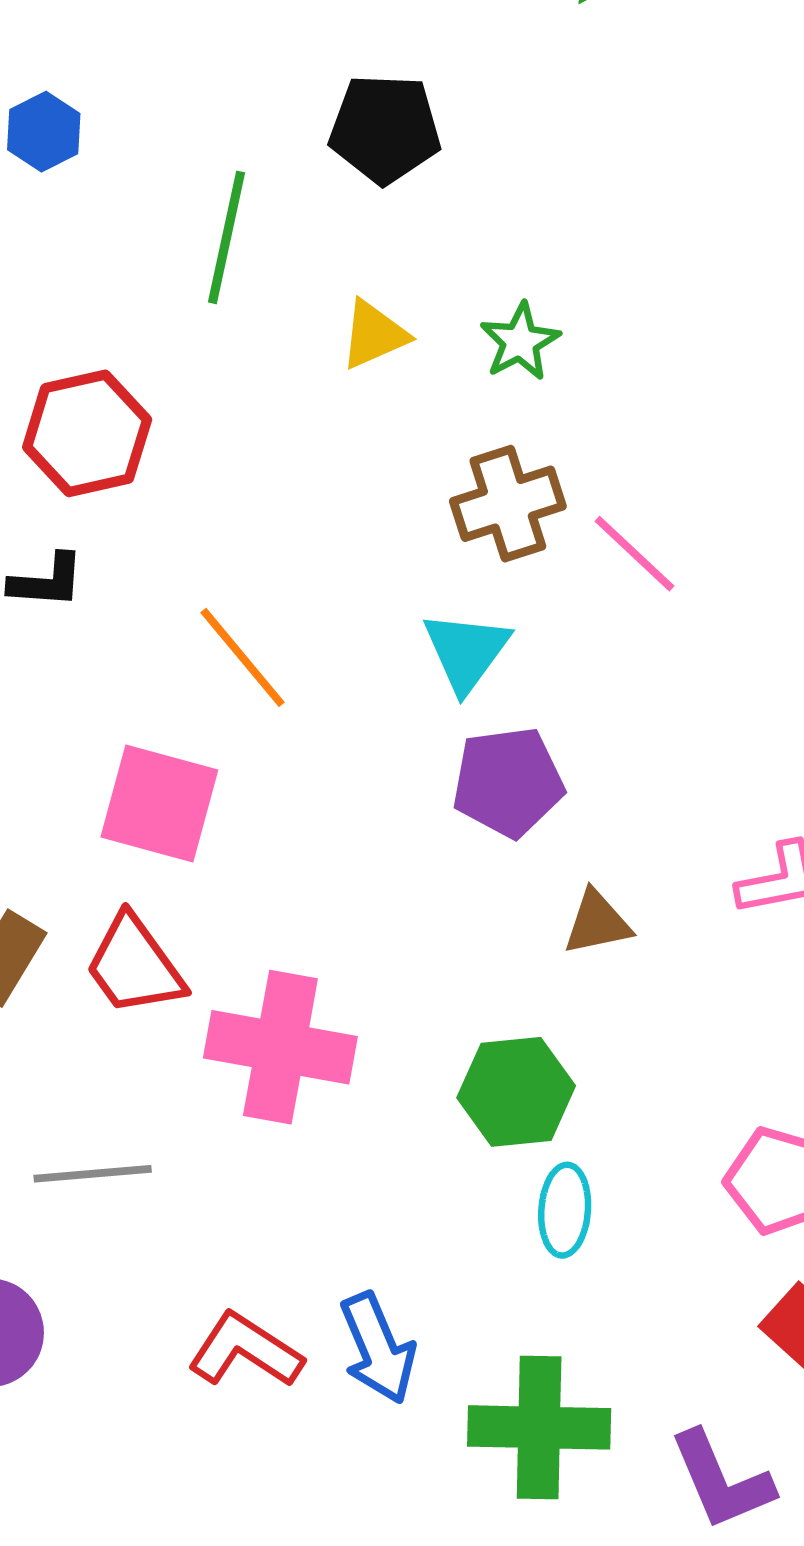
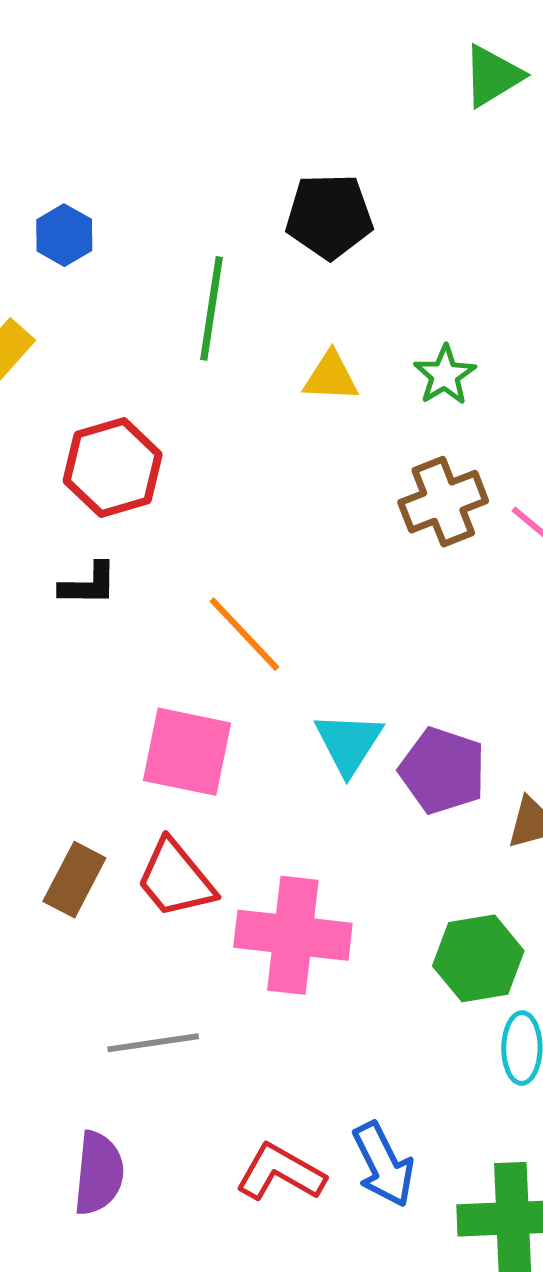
yellow triangle: (374, 335) -> (331, 377), turned 30
cyan triangle: (466, 651) -> (348, 743), moved
purple pentagon: (508, 782) -> (443, 771), moved, turned 30

